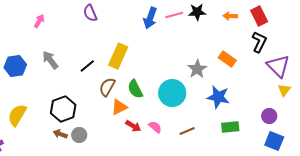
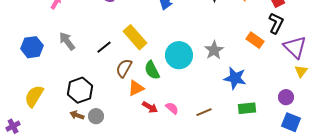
yellow rectangle: (118, 56) -> (135, 37), turned -65
orange rectangle: (227, 59) -> (255, 40), moved
cyan circle: (172, 93) -> (179, 55), moved

